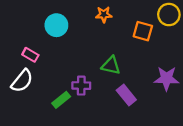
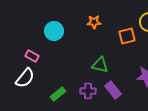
orange square: (143, 31) -> (127, 36), turned -30
purple cross: (81, 86) -> (88, 91), moved

